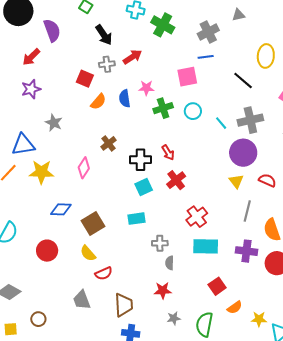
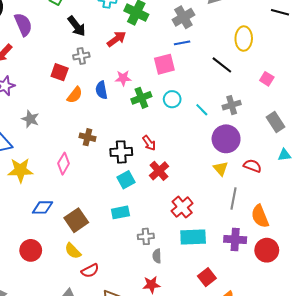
red arrow: (132, 57) -> (116, 39), moved
gray cross: (250, 120) -> (232, 105), size x0.7
brown cross: (108, 143) -> (88, 137), turned -35

